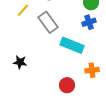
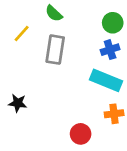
gray rectangle: (48, 22) -> (55, 50), turned 45
cyan rectangle: (72, 45) -> (106, 80), moved

